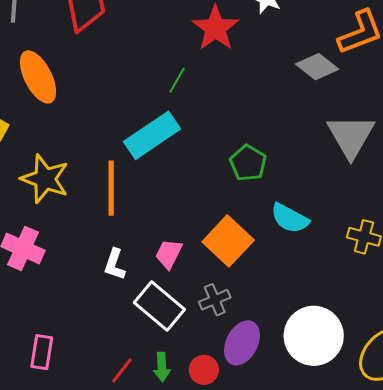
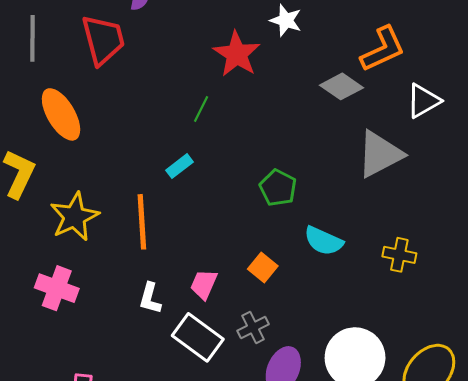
cyan rectangle: (152, 135) -> (180, 166), size x0.5
gray triangle: (351, 136) -> (380, 154), turned 36
yellow star: (45, 179) -> (74, 217), turned 30
orange square: (228, 241) -> (263, 268), size x0.6

